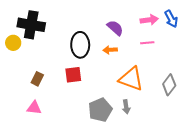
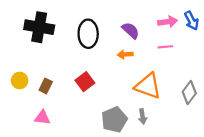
yellow circle: (13, 43) -> (20, 81), moved
black ellipse: (80, 45) -> (88, 34), moved
red square: (73, 75) -> (85, 82), turned -30

